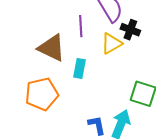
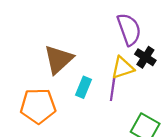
purple line: (81, 26) -> (113, 89), moved
brown triangle: (52, 48) -> (58, 59), turned 40

